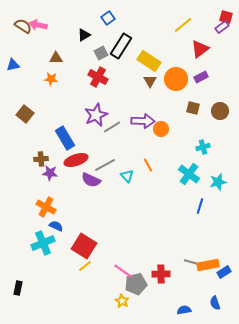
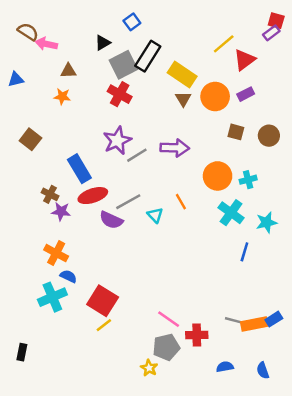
pink arrow: (38, 25) -> (46, 44), moved
yellow line: (183, 25) -> (224, 44), moved
gray square: (101, 53) -> (123, 65), size x1.6
orange circle: (161, 129) -> (218, 176), moved, size x1.5
brown cross: (41, 159) -> (50, 194), turned 32
pink line: (123, 271) -> (169, 319), moved
blue rectangle: (224, 272) -> (274, 319), moved
blue semicircle: (184, 310) -> (225, 367), moved

